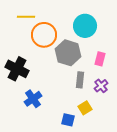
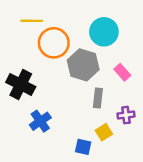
pink rectangle: (100, 59) -> (122, 72), turned -56
purple cross: (101, 86) -> (126, 115), moved, turned 32

